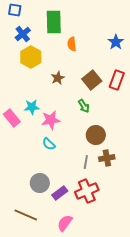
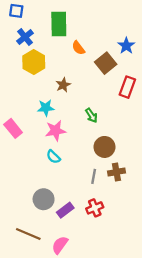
orange semicircle: (72, 44) -> (78, 48), turned -32
brown square: (92, 80) -> (106, 63), moved
cyan star: (32, 107) -> (46, 108), moved
red cross: (87, 191) -> (95, 208), size x0.7
pink semicircle: (65, 223) -> (60, 245), moved

